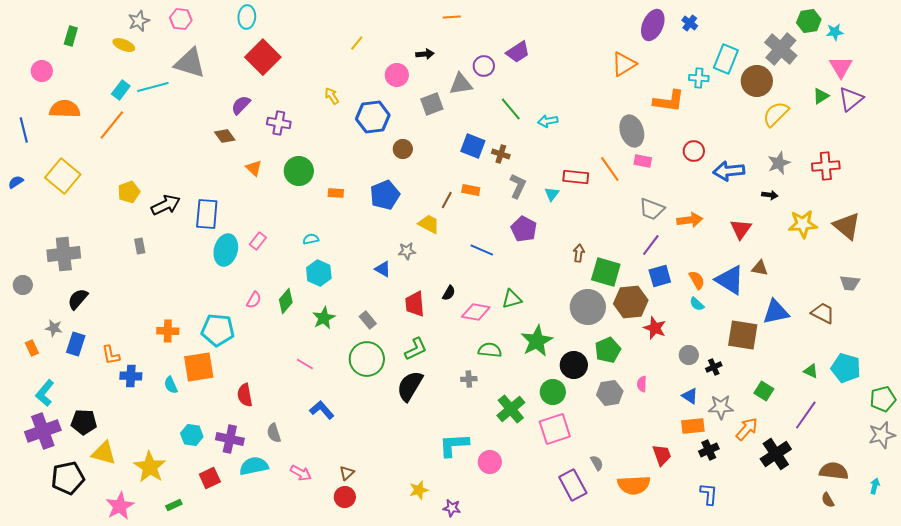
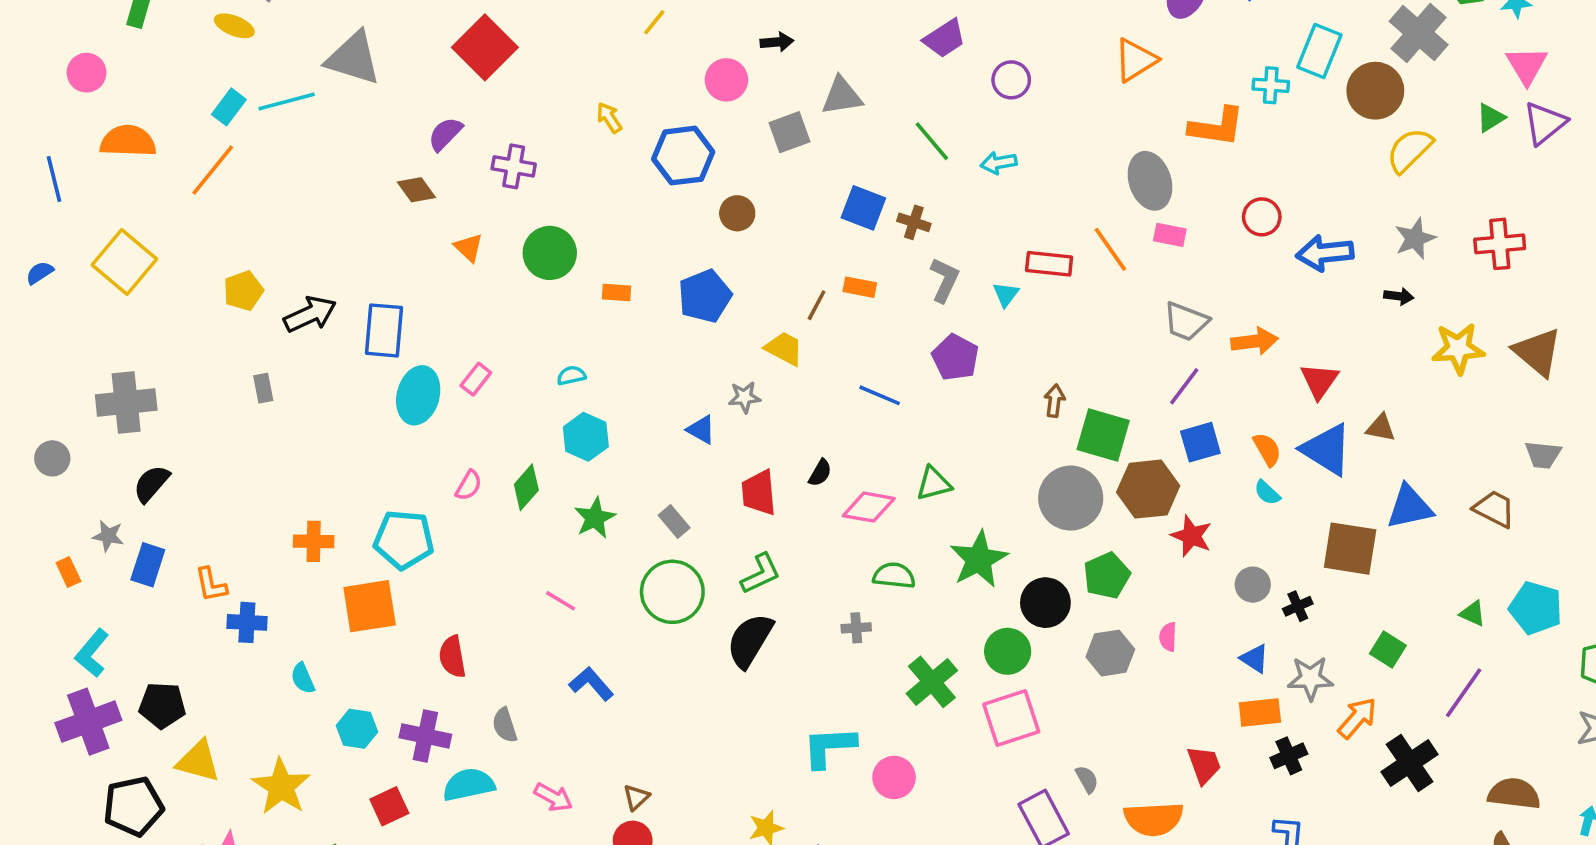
purple circle: (484, 66) -> (1011, 80), moved
red triangle: (741, 229) -> (1319, 381), moved
cyan semicircle: (171, 385) -> (303, 678), moved

